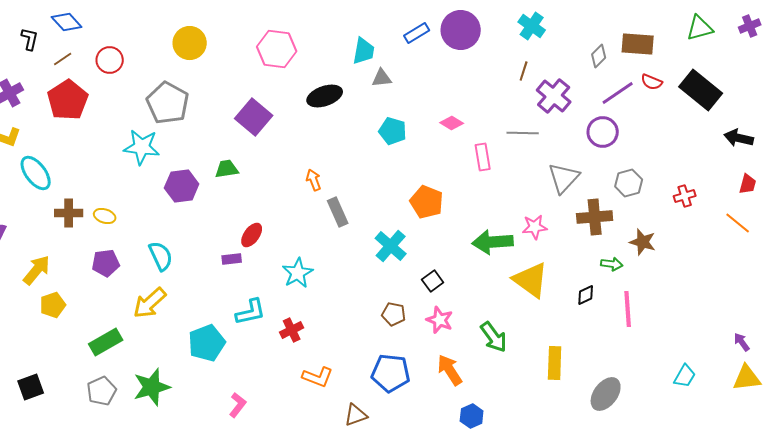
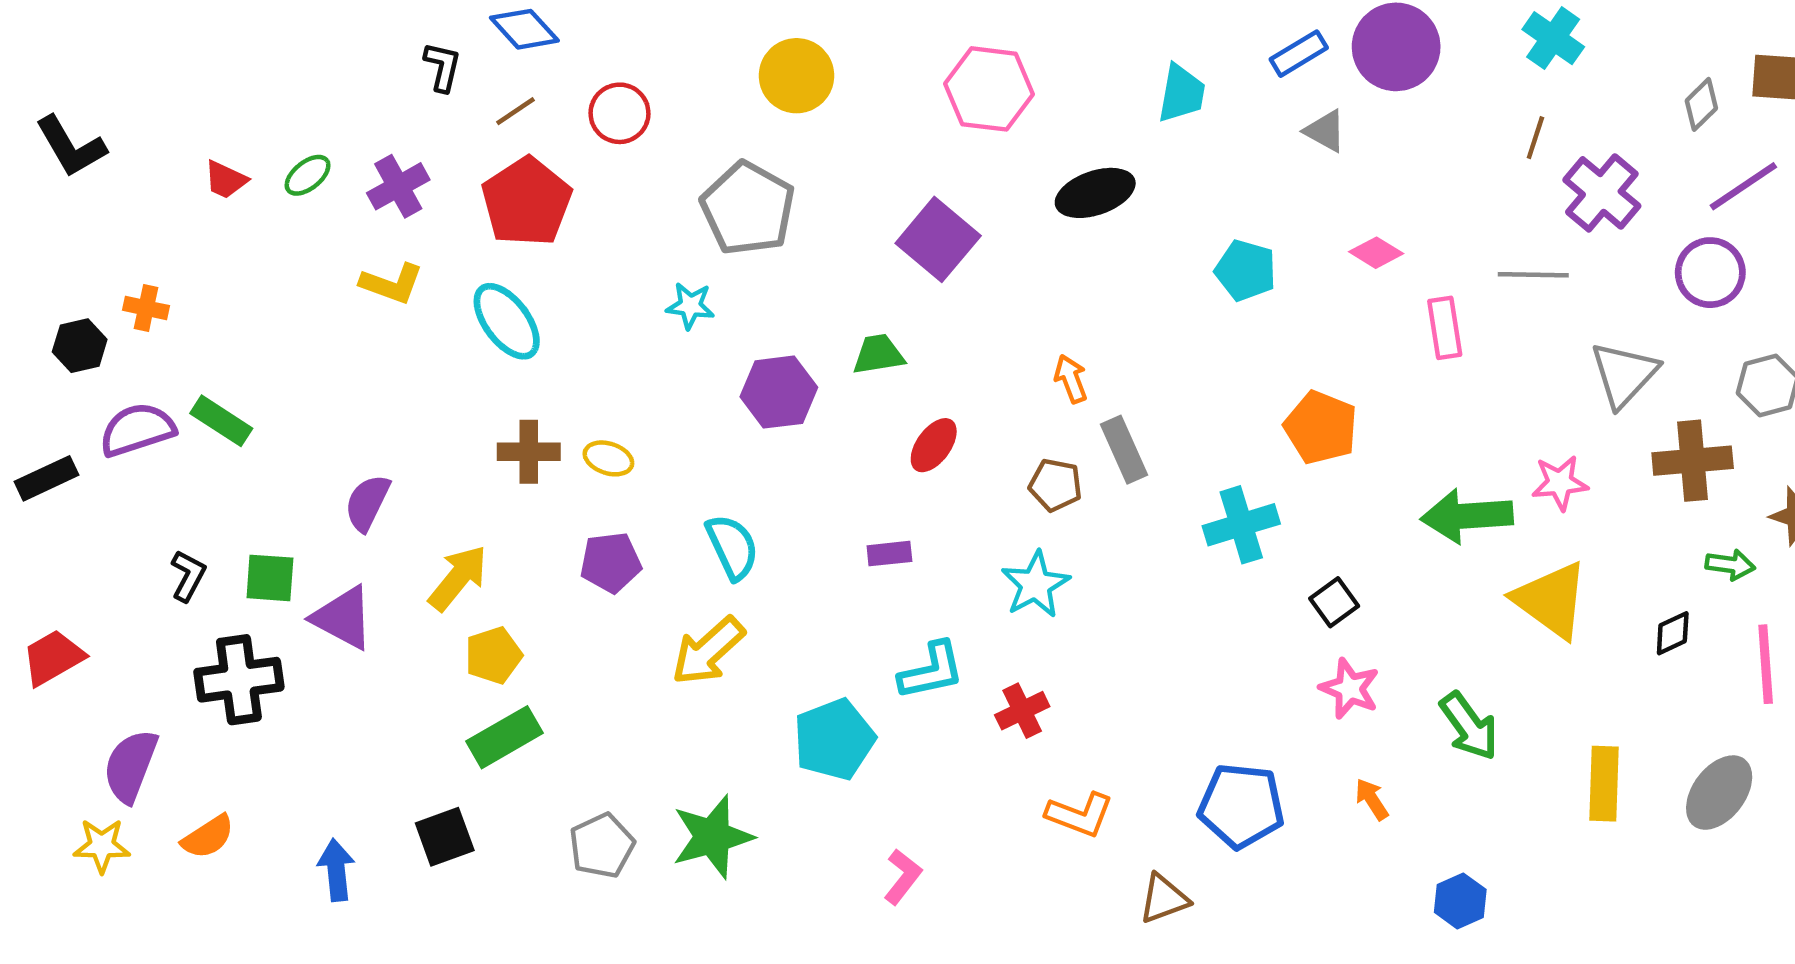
gray triangle: (382, 78) -> (1325, 131), moved, turned 35
cyan star: (142, 147) -> (690, 306), size x0.6
cyan ellipse: (36, 173) -> (507, 321), moved
red ellipse: (252, 235) -> (934, 445), moved
cyan cross: (391, 246) -> (1241, 525), turned 32
brown pentagon: (394, 314) -> (1055, 485), moved
green rectangle: (106, 342) -> (504, 737), moved
orange arrow: (450, 370) -> (1372, 799), size x0.6
gray ellipse: (606, 394) -> (1719, 793), moved
blue hexagon: (472, 416) -> (1460, 901), moved

